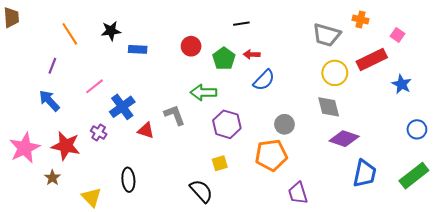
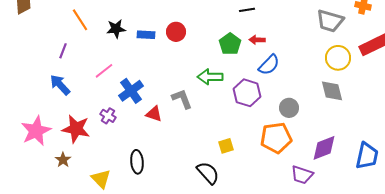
black star: (111, 31) -> (116, 29), moved
red circle: (191, 46) -> (176, 32), moved
purple hexagon: (227, 124) -> (247, 93), moved
purple diamond: (344, 139) -> (324, 148), moved, turned -40
purple trapezoid: (298, 193) -> (302, 175), turned -55

